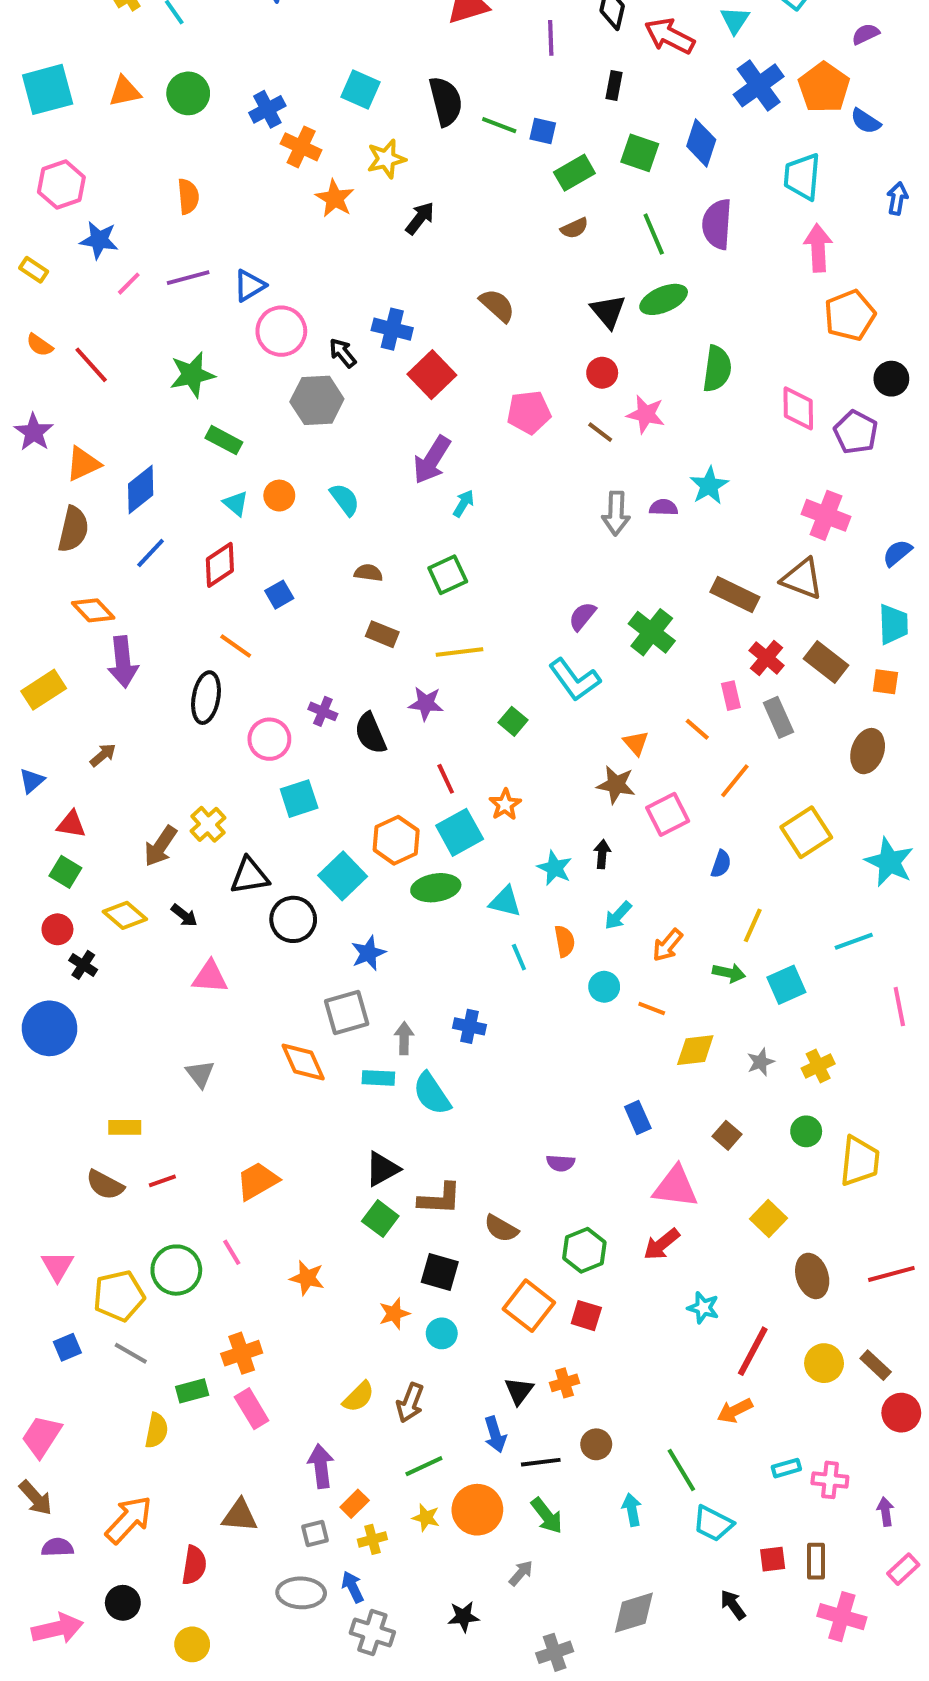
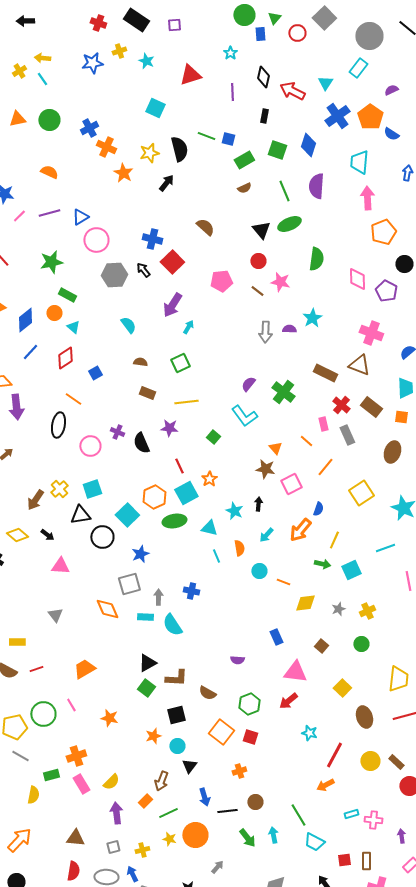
cyan square: (361, 89) -> (155, 108), moved
black semicircle: (446, 101) -> (179, 149), moved
orange semicircle: (188, 196) -> (49, 172), turned -60
black arrow: (343, 353) -> (143, 270), moved
orange circle: (279, 496) -> (54, 313), moved
cyan square: (299, 799) -> (92, 489), moved
orange arrow: (668, 945) -> (300, 530), moved, size x1.4
yellow trapezoid: (860, 1161) -> (398, 679), moved
black square: (440, 1272) -> (176, 715), turned -30
black triangle: (519, 1391) -> (189, 766), moved
yellow semicircle: (359, 1397) -> (111, 782), moved
orange rectangle: (355, 1504) -> (145, 801), moved
green arrow: (547, 1516) -> (247, 838), moved
red semicircle: (194, 1565) -> (73, 871), moved

